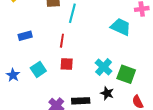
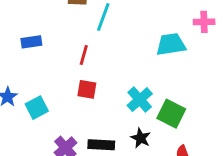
cyan trapezoid: (121, 27) -> (171, 44), turned -40
cyan square: (38, 69) -> (37, 108), moved

